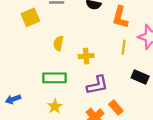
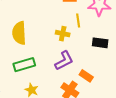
yellow semicircle: (58, 43) -> (19, 33), size x1.6
yellow cross: (86, 56) -> (63, 34), moved, turned 32

